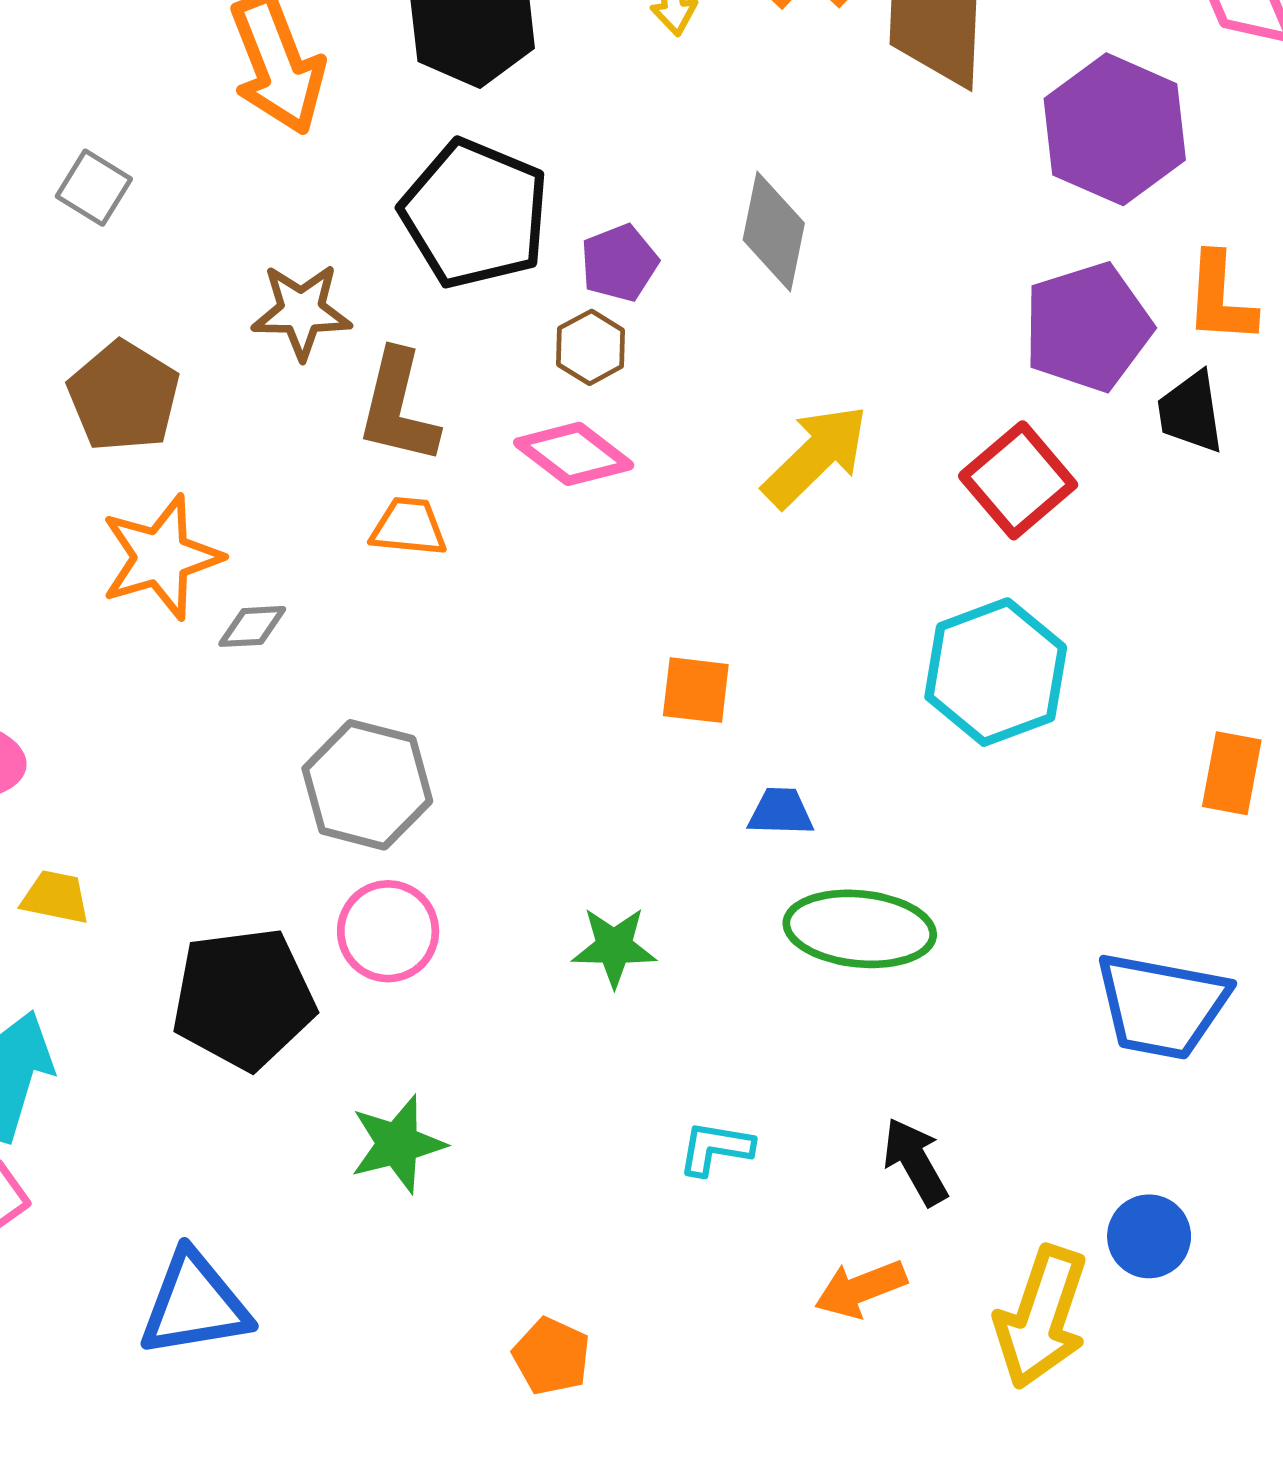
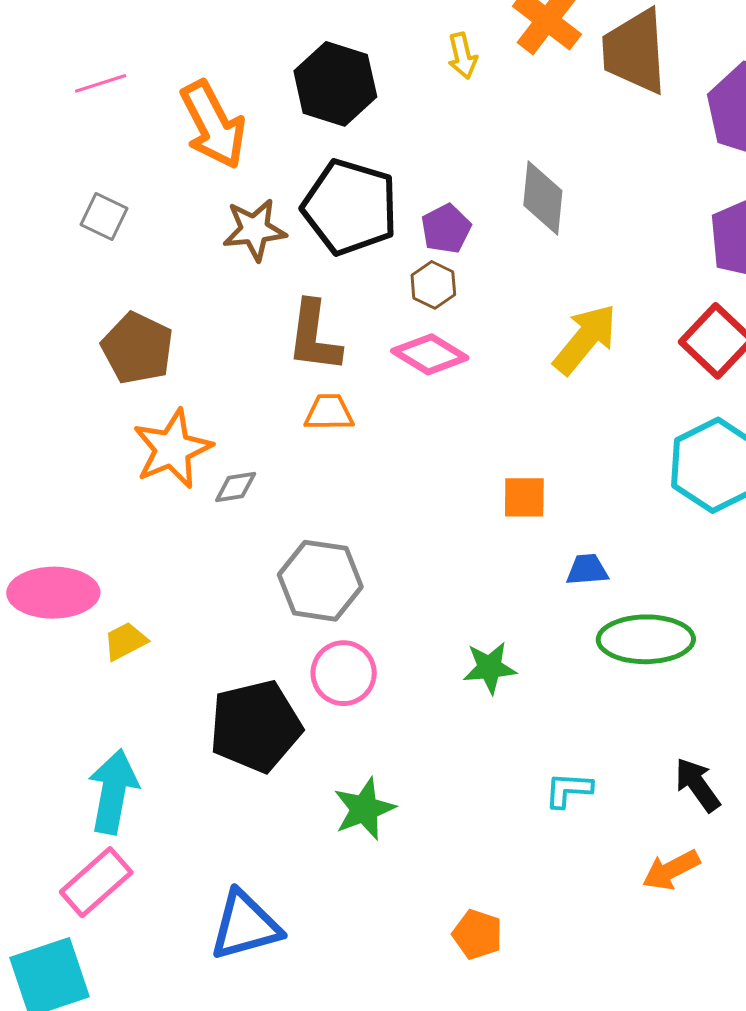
brown star: (301, 311) -> (254, 230), moved
yellow trapezoid: (55, 897) -> (125, 641), moved, turned -33

